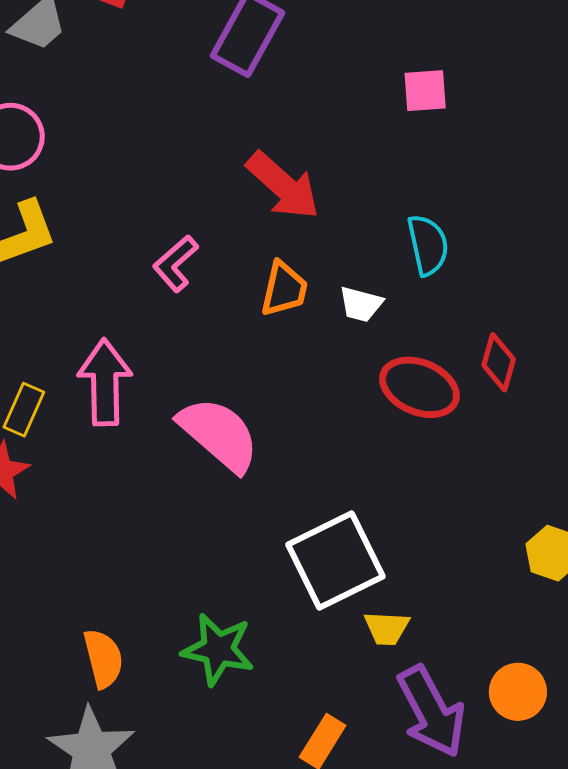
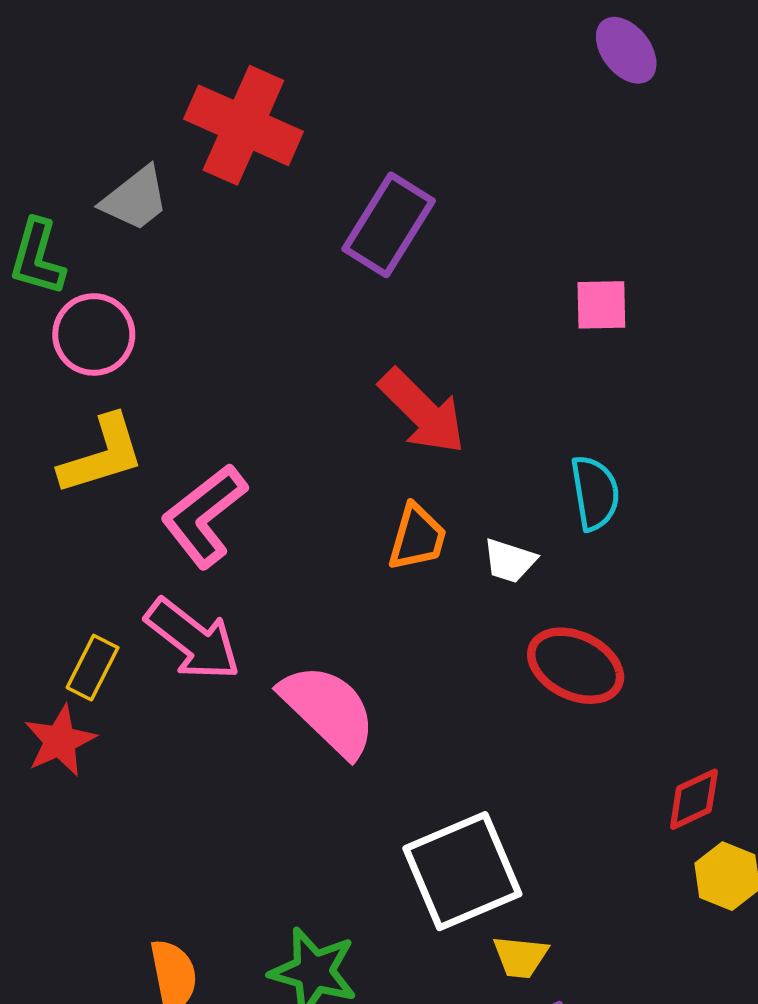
pink L-shape: (176, 264) -> (204, 516), moved, size x1.5
red diamond: (499, 362) -> (694, 799), moved, turned 46
pink arrow: (105, 382) -> (193, 639), turned 126

